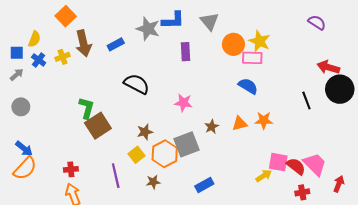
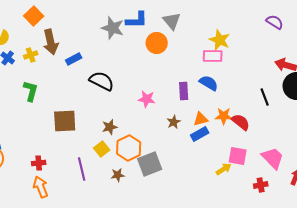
blue rectangle: (116, 44) -> (74, 59), moved
orange circle: (233, 44) -> (157, 43), moved
purple rectangle: (186, 52) -> (184, 91), moved
green L-shape: (87, 108) -> (31, 91), moved
brown square: (98, 126) -> (65, 121), turned 30
gray square: (187, 144) -> (150, 164), moved
red semicircle: (296, 166) -> (241, 122), moved
blue rectangle: (204, 185) -> (200, 134), moved

